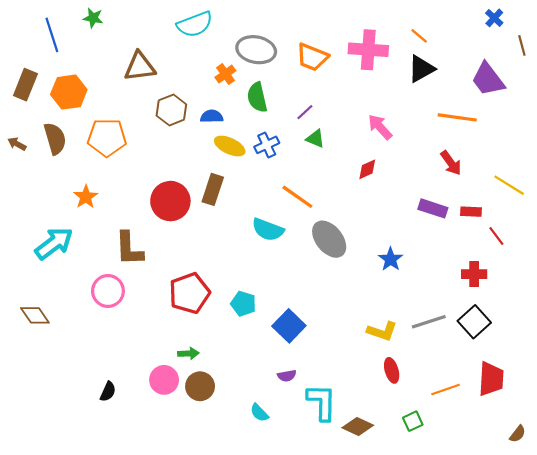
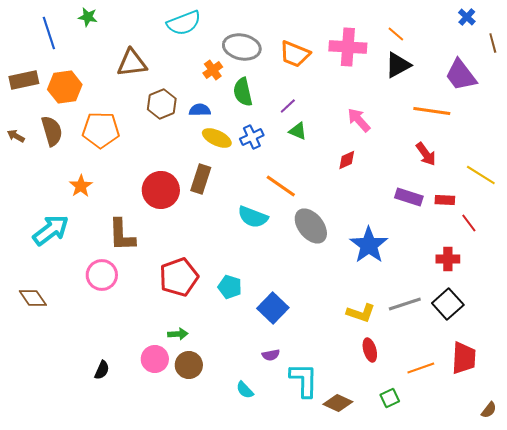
brown rectangle: (25, 85) -> (24, 80), turned 56
blue star: (391, 259) -> (369, 245), size x1.6

